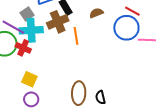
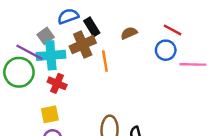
blue circle: (126, 28) -> (166, 50), size x0.7
red cross: (23, 48) -> (57, 83), moved
yellow square: (29, 79) -> (50, 114), turned -35

